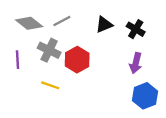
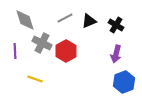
gray line: (62, 21) -> (65, 18), moved
gray diamond: (29, 23) -> (25, 20), turned 35
yellow line: (50, 85) -> (35, 79), moved

